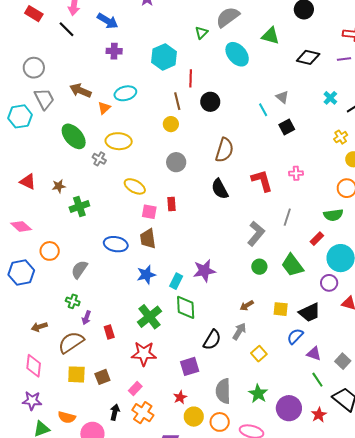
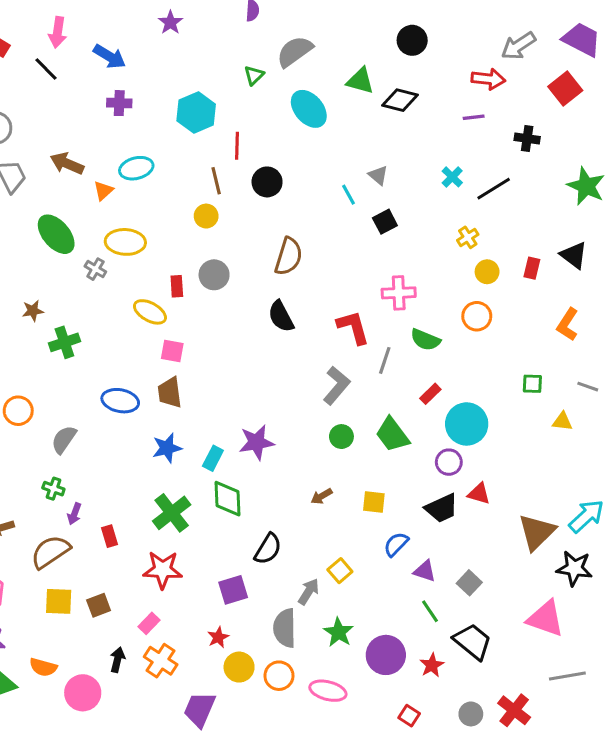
black diamond: (308, 57) -> (400, 100), moved
pink cross: (296, 173) -> (399, 293), size x1.5
red L-shape: (262, 181) -> (353, 327), moved
red rectangle: (171, 204) -> (177, 286), moved
green semicircle: (333, 215) -> (425, 340), moved, turned 30
black trapezoid: (310, 313) -> (442, 508), moved
gray arrow: (239, 331) -> (309, 592), moved

